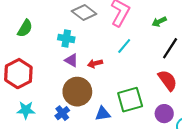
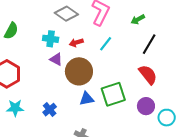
red arrow: (95, 63) -> (76, 43), moved
brown circle: (77, 92) -> (79, 71), moved
blue triangle: (103, 114) -> (87, 99), moved

